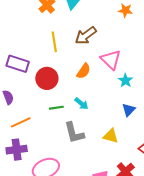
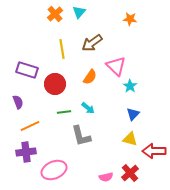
yellow triangle: (111, 136) -> (130, 139), moved

